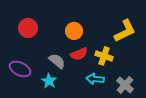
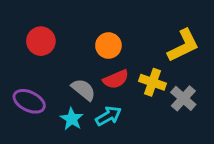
cyan arrow: (95, 79) -> (108, 116), moved, turned 144
gray cross: (125, 85) -> (183, 98), moved

